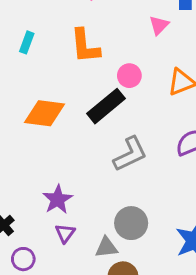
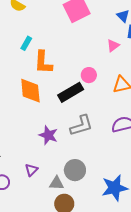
orange L-shape: (85, 46) -> (43, 62), moved
orange diamond: (45, 113) -> (30, 91), turned 68
purple star: (58, 199) -> (48, 135), moved, turned -30

